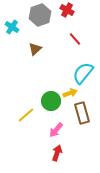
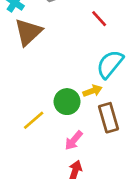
brown triangle: (35, 49) -> (28, 32), moved, size x1.6

